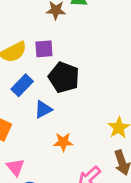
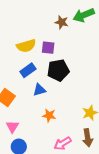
black pentagon: (64, 77) -> (58, 70), turned 30

